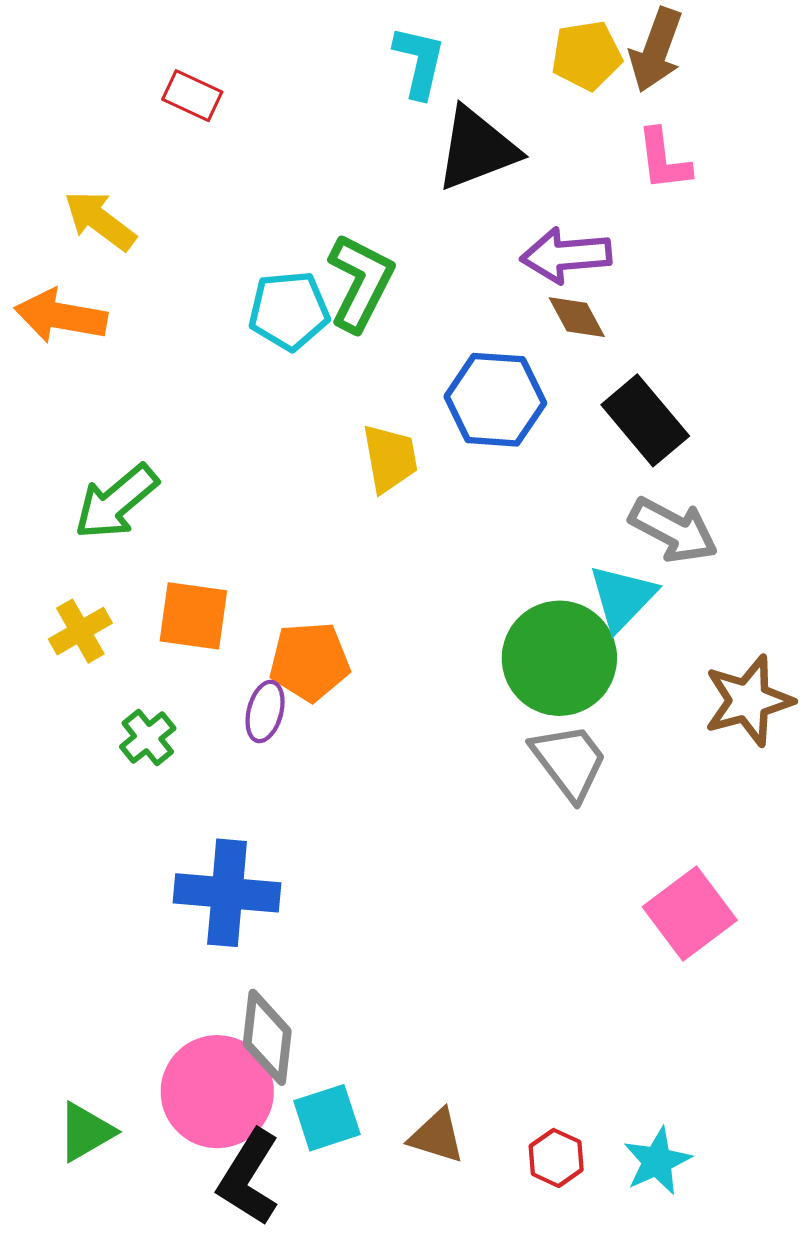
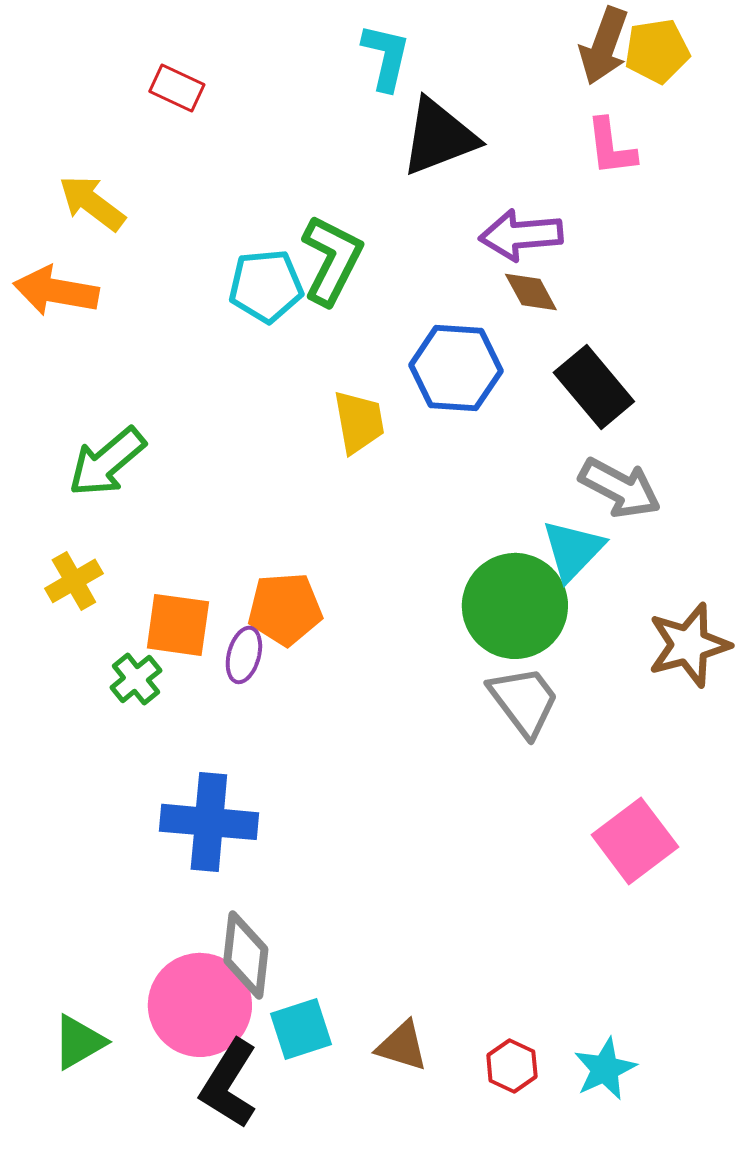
yellow pentagon: (587, 55) -> (657, 51), moved
orange square: (193, 616) -> (178, 625), moved

